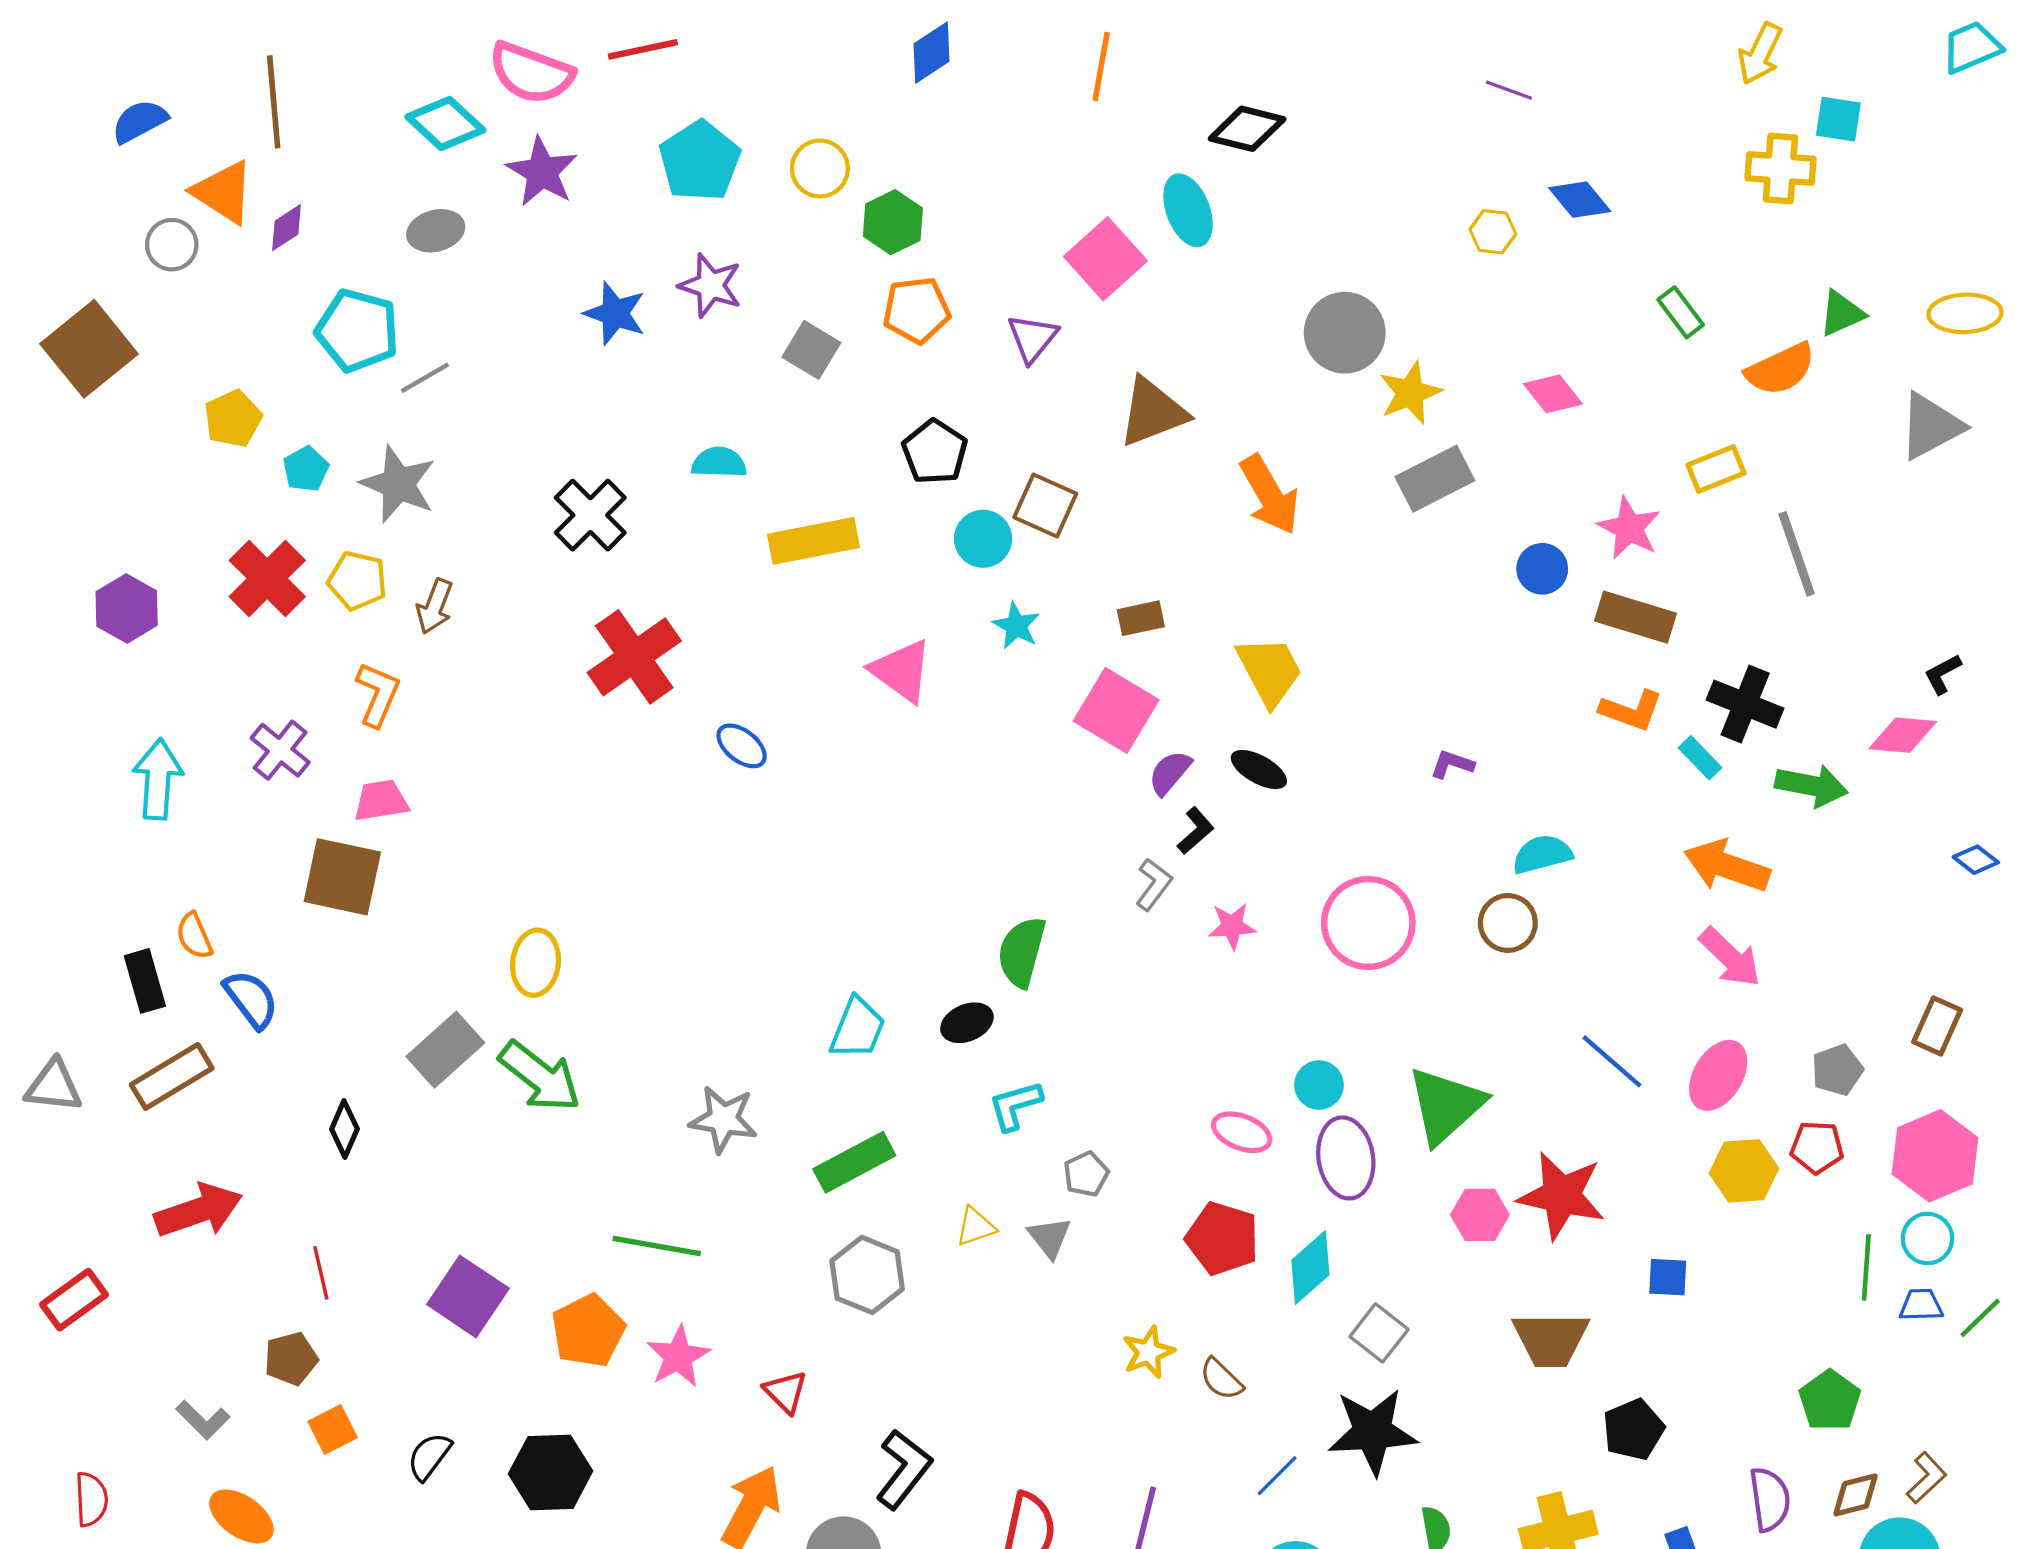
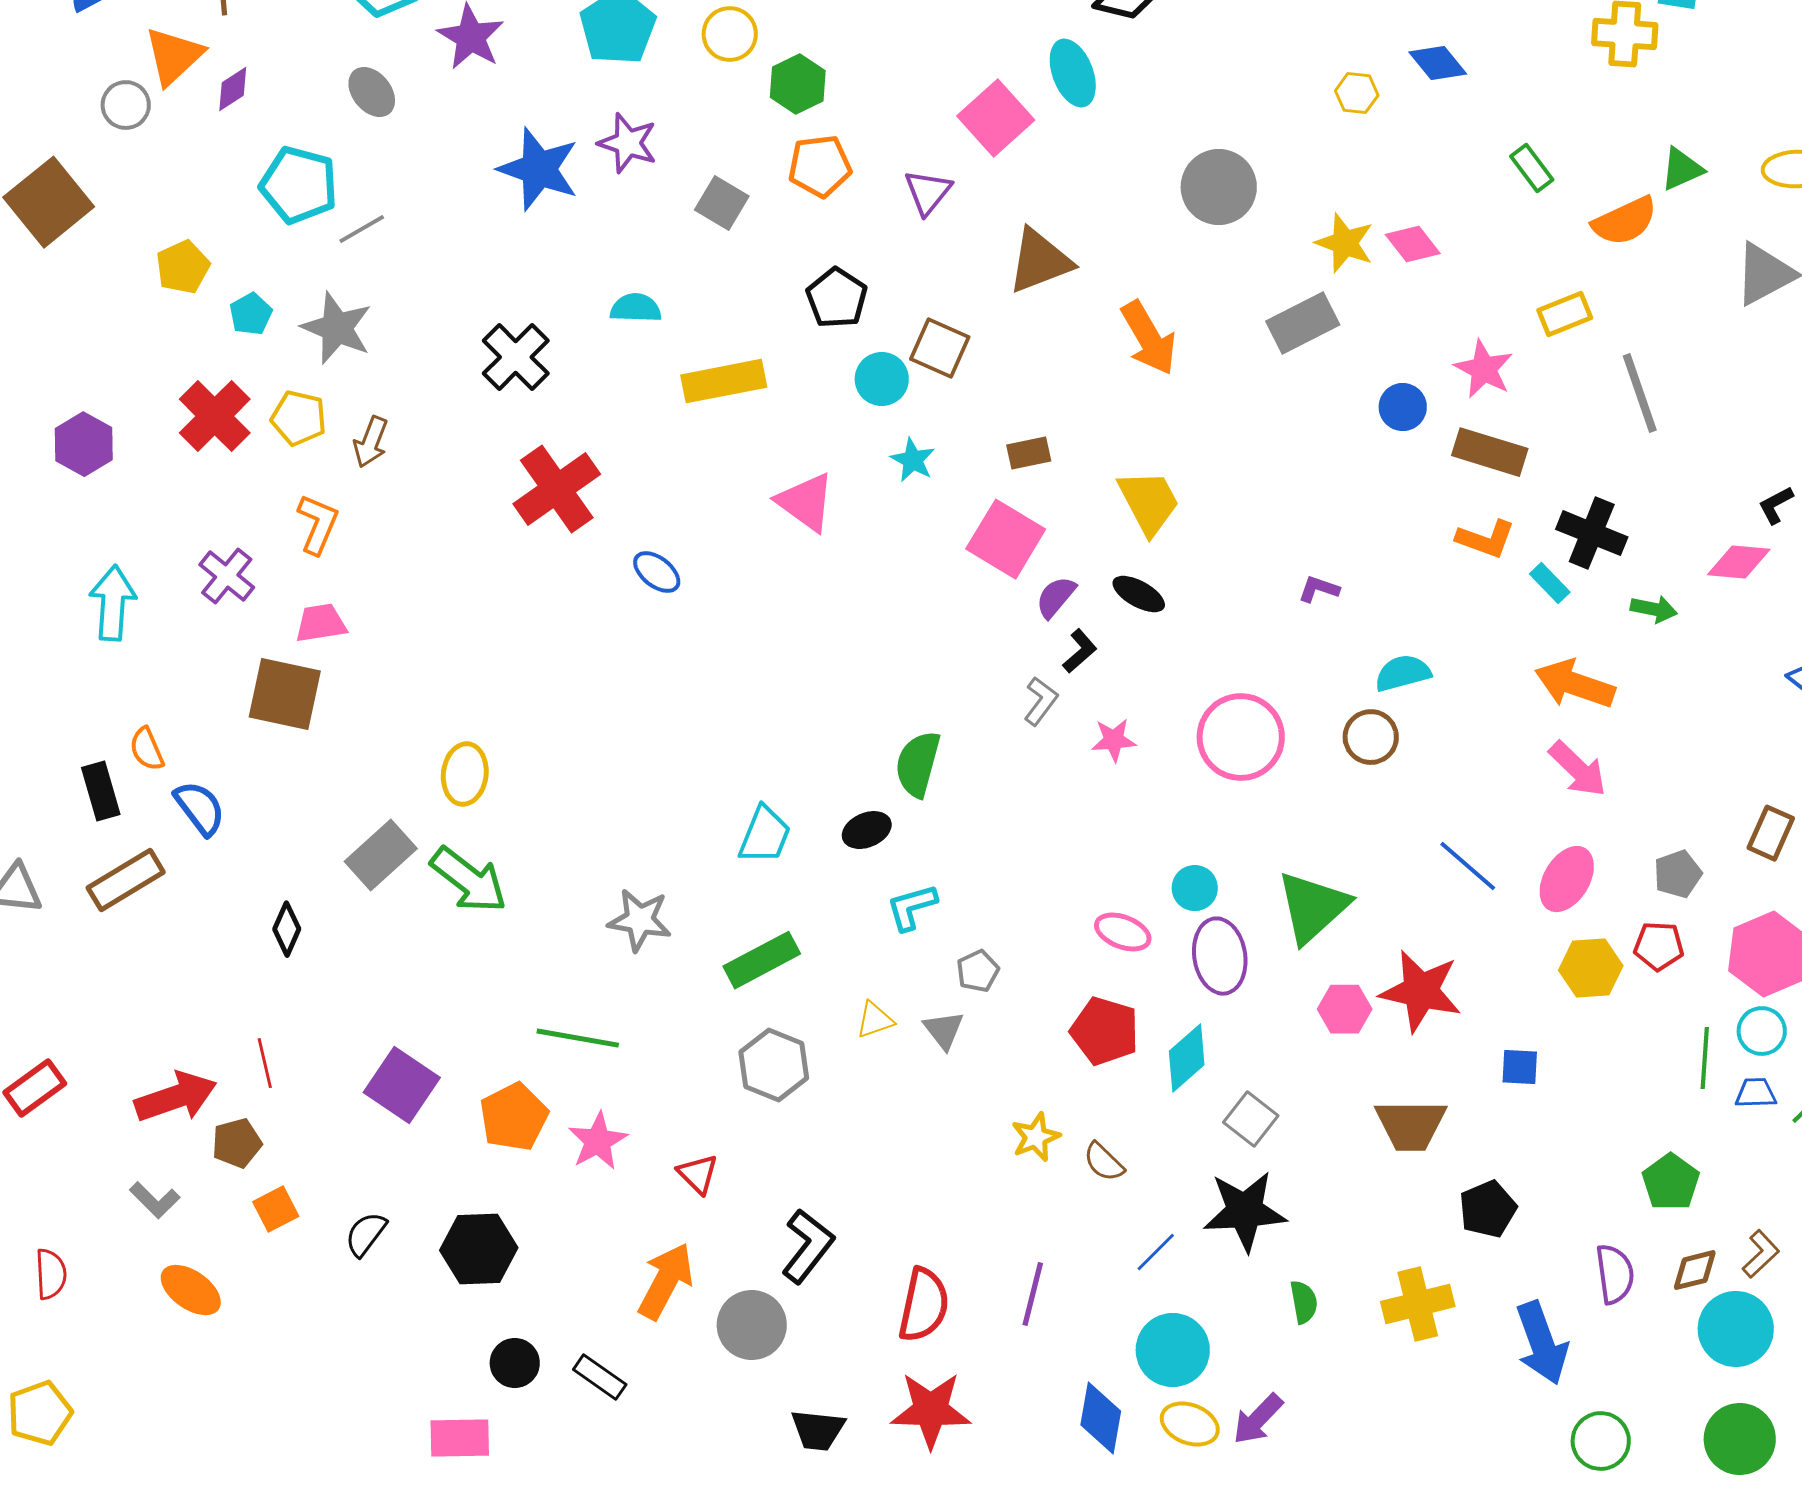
orange triangle: (223, 192) -> (174, 56), turned 44
gray ellipse: (436, 231) -> (372, 92), turned 66
blue star: (615, 313) -> (539, 169), size x1.4
yellow star: (1410, 393) -> (1345, 243), moved, turned -30
green arrow: (1812, 786) -> (1654, 609), size x0.7
red arrow: (199, 1211) -> (176, 1097), moved

